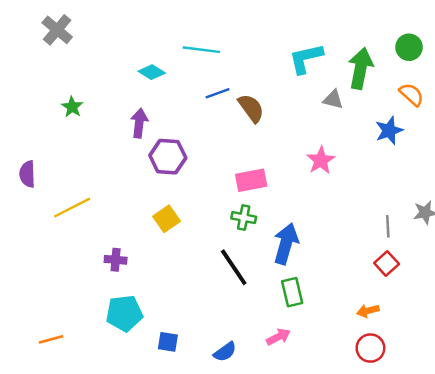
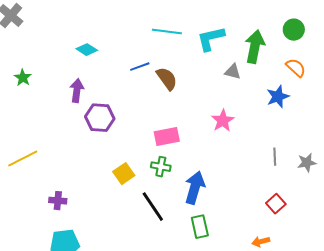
cyan line: (201, 50) -> (167, 32), moved
yellow square: (167, 219) -> (124, 174), moved
gray line: (388, 226) -> (275, 157), moved

